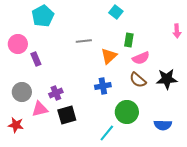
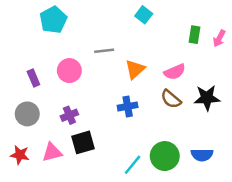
pink arrow: (177, 31) -> (219, 38), turned 32
green rectangle: (129, 40) -> (194, 35), moved
pink circle: (18, 44) -> (69, 71), moved
purple rectangle: (36, 59) -> (33, 78), moved
pink triangle: (40, 109) -> (52, 152), moved
green circle: (127, 112) -> (165, 156), moved

